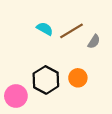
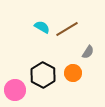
gray semicircle: (94, 42) -> (88, 52), moved

